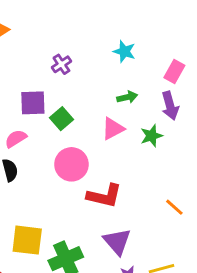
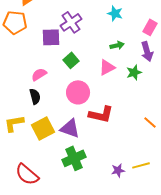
purple cross: (61, 64) -> (71, 22), size x1.5
purple square: (33, 103) -> (51, 37), moved
yellow square: (27, 240) -> (43, 128), moved, turned -35
purple triangle: (117, 242) -> (70, 128), moved, turned -30

